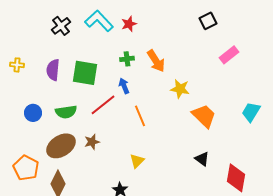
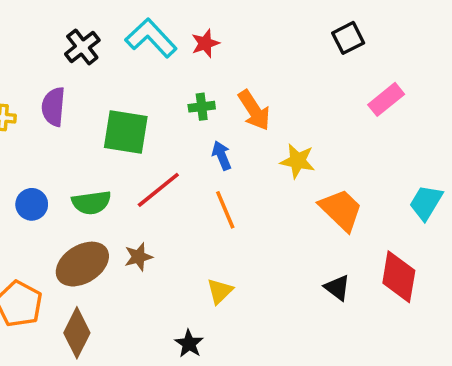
purple semicircle: (53, 70) -> (53, 107), moved
blue arrow: (124, 86) -> (222, 156), moved
red diamond: (236, 178) -> (399, 277), moved

